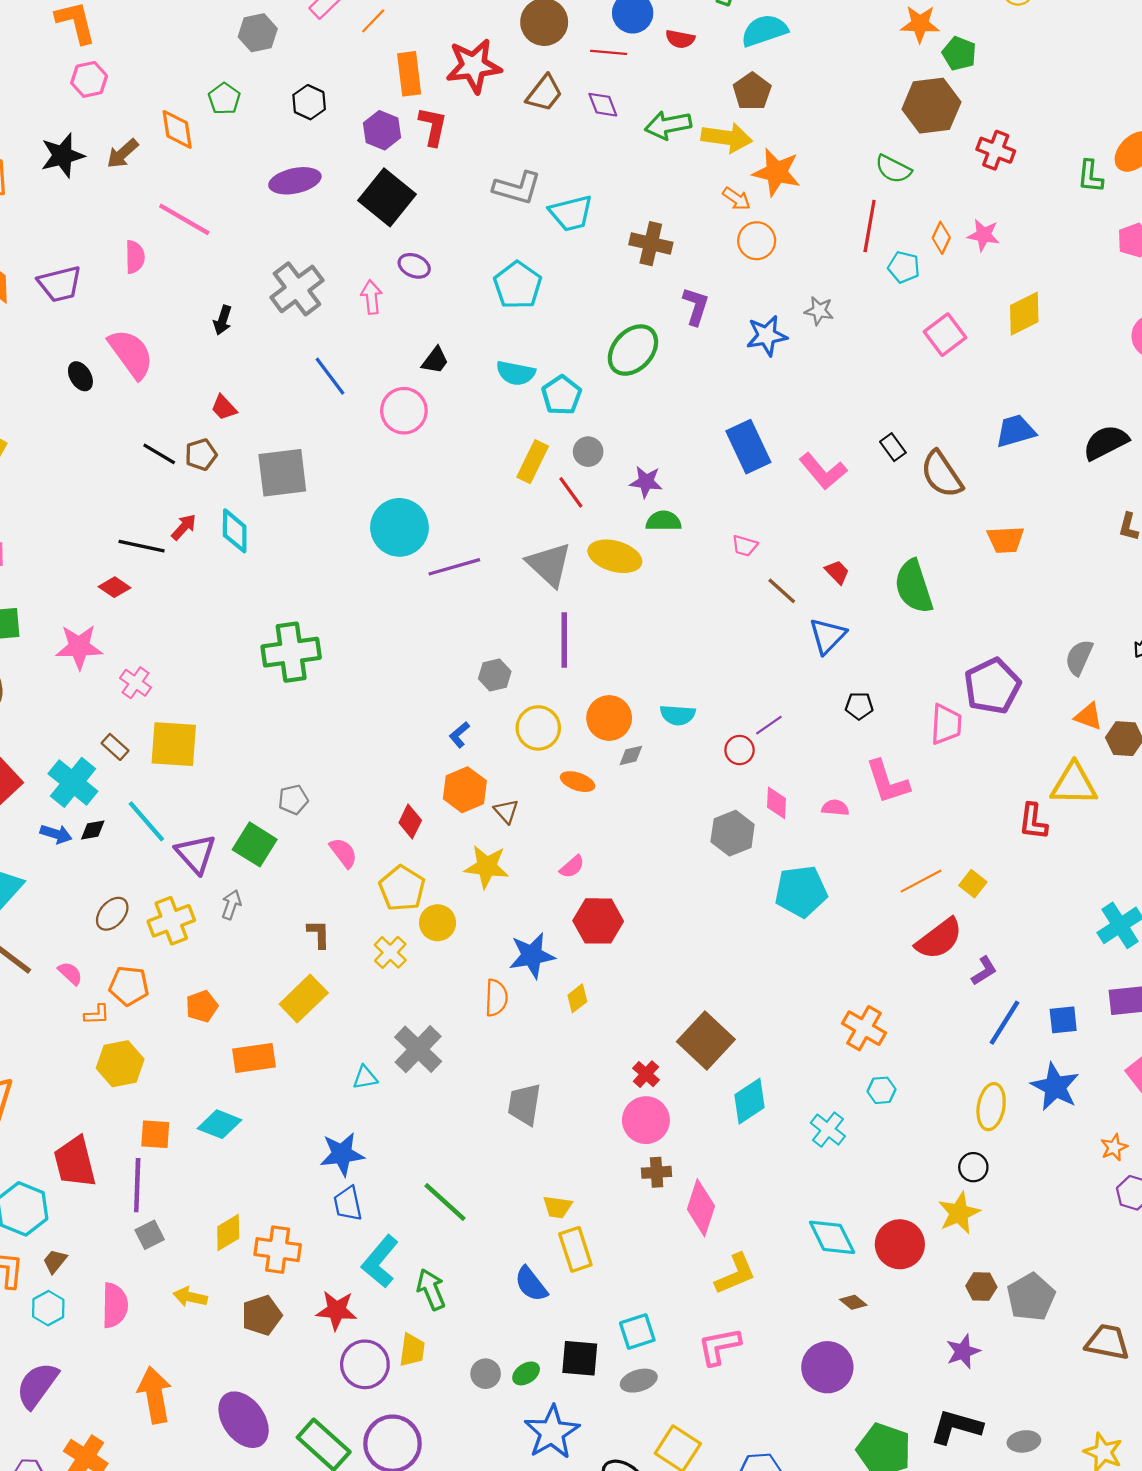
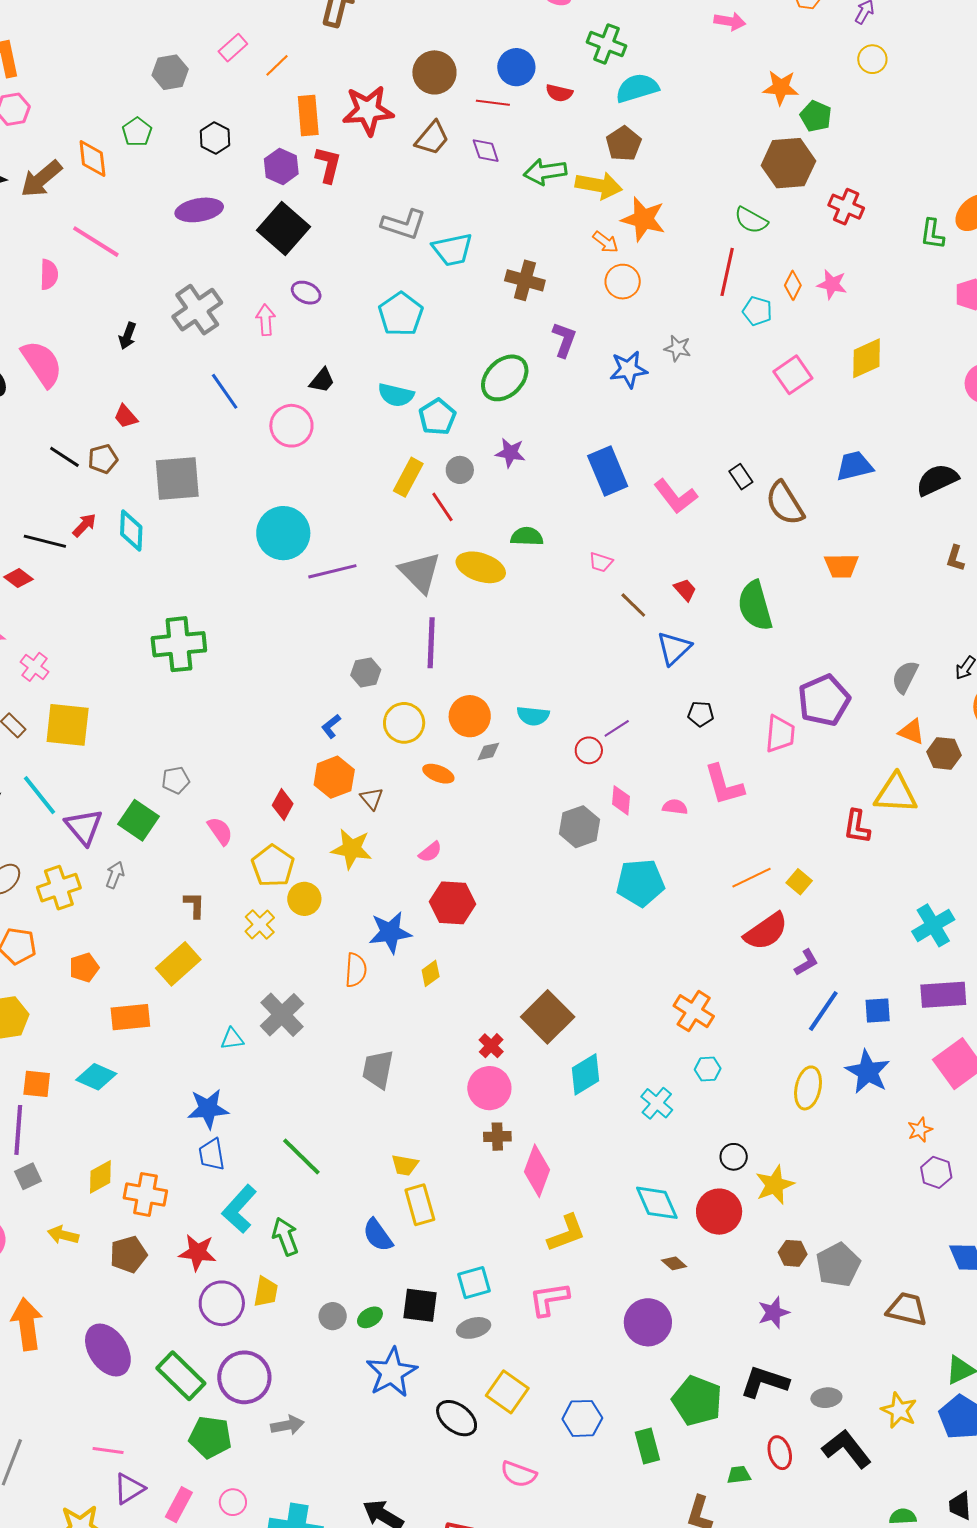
brown arrow: (123, 154) -> (41, 179), size x1.4
purple star: (646, 482) -> (510, 453), moved
black circle: (973, 1167) -> (734, 1157), moved

